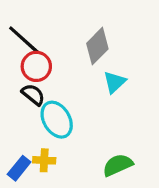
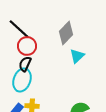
black semicircle: (33, 95) -> (25, 64), turned -105
cyan ellipse: (57, 120) -> (22, 80), moved, turned 50

